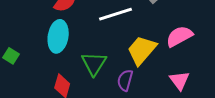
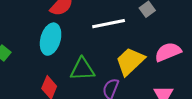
green triangle: (94, 64) -> (82, 69), turned 48

